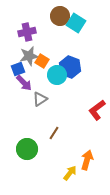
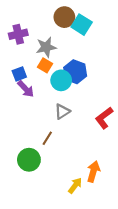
purple cross: (27, 32) -> (18, 34), moved
gray star: (29, 56) -> (46, 47), moved
gray triangle: (40, 99) -> (62, 111), moved
brown line: (54, 133) -> (47, 138), moved

